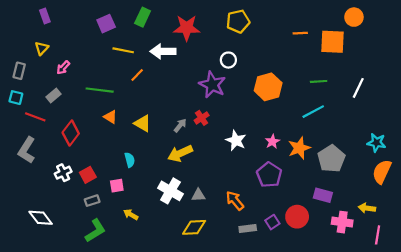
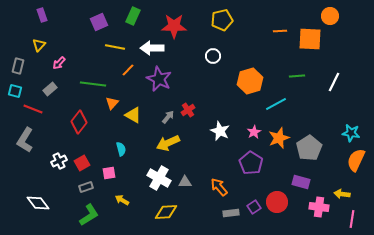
purple star: (212, 85) -> (159, 79), moved
cyan line: (313, 112) -> (276, 104), moved
orange triangle: (110, 117) -> (112, 103), moved, turned 40
red diamond: (71, 133) -> (79, 122), moved
yellow diamond: (194, 227) -> (166, 212), moved

